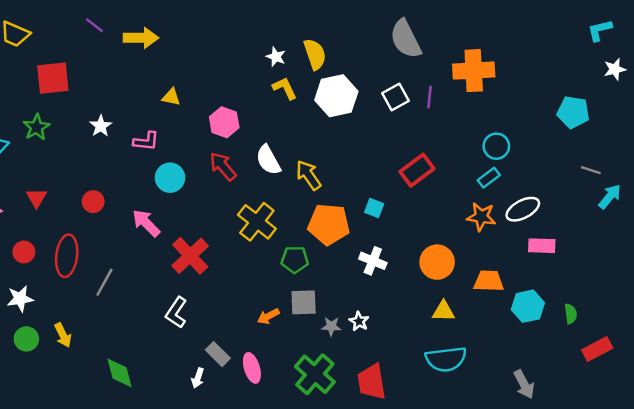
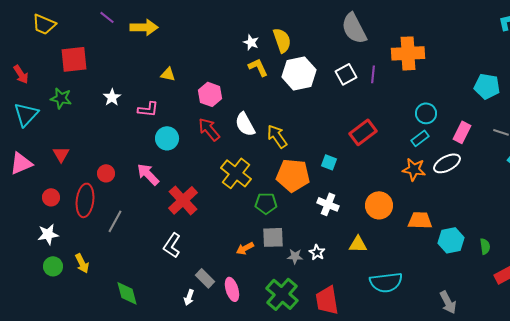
green star: (36, 127) -> (61, 98), turned -30
red circle: (93, 202) -> (106, 173), moved
pink rectangle: (542, 246) -> (462, 132), moved, turned -65
yellow triangle: (443, 311) -> (358, 244), moved

